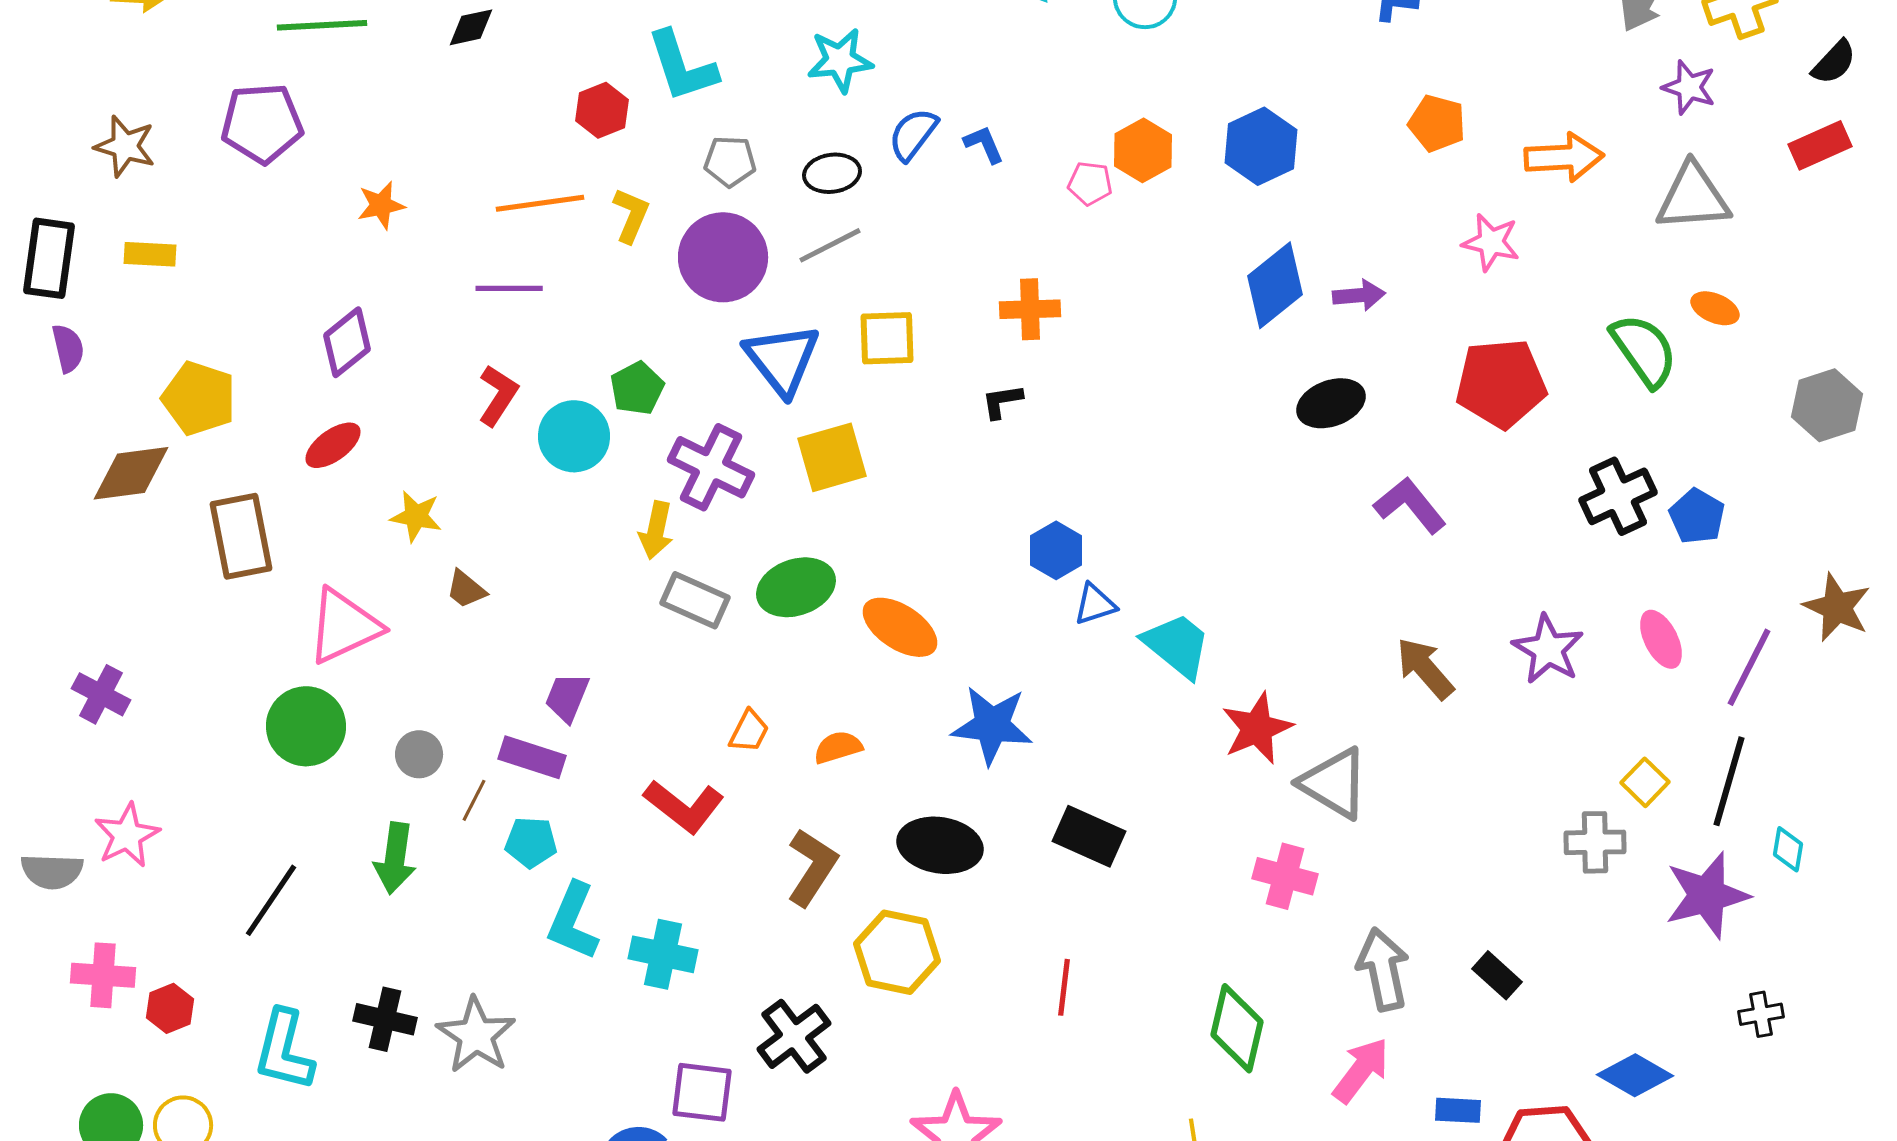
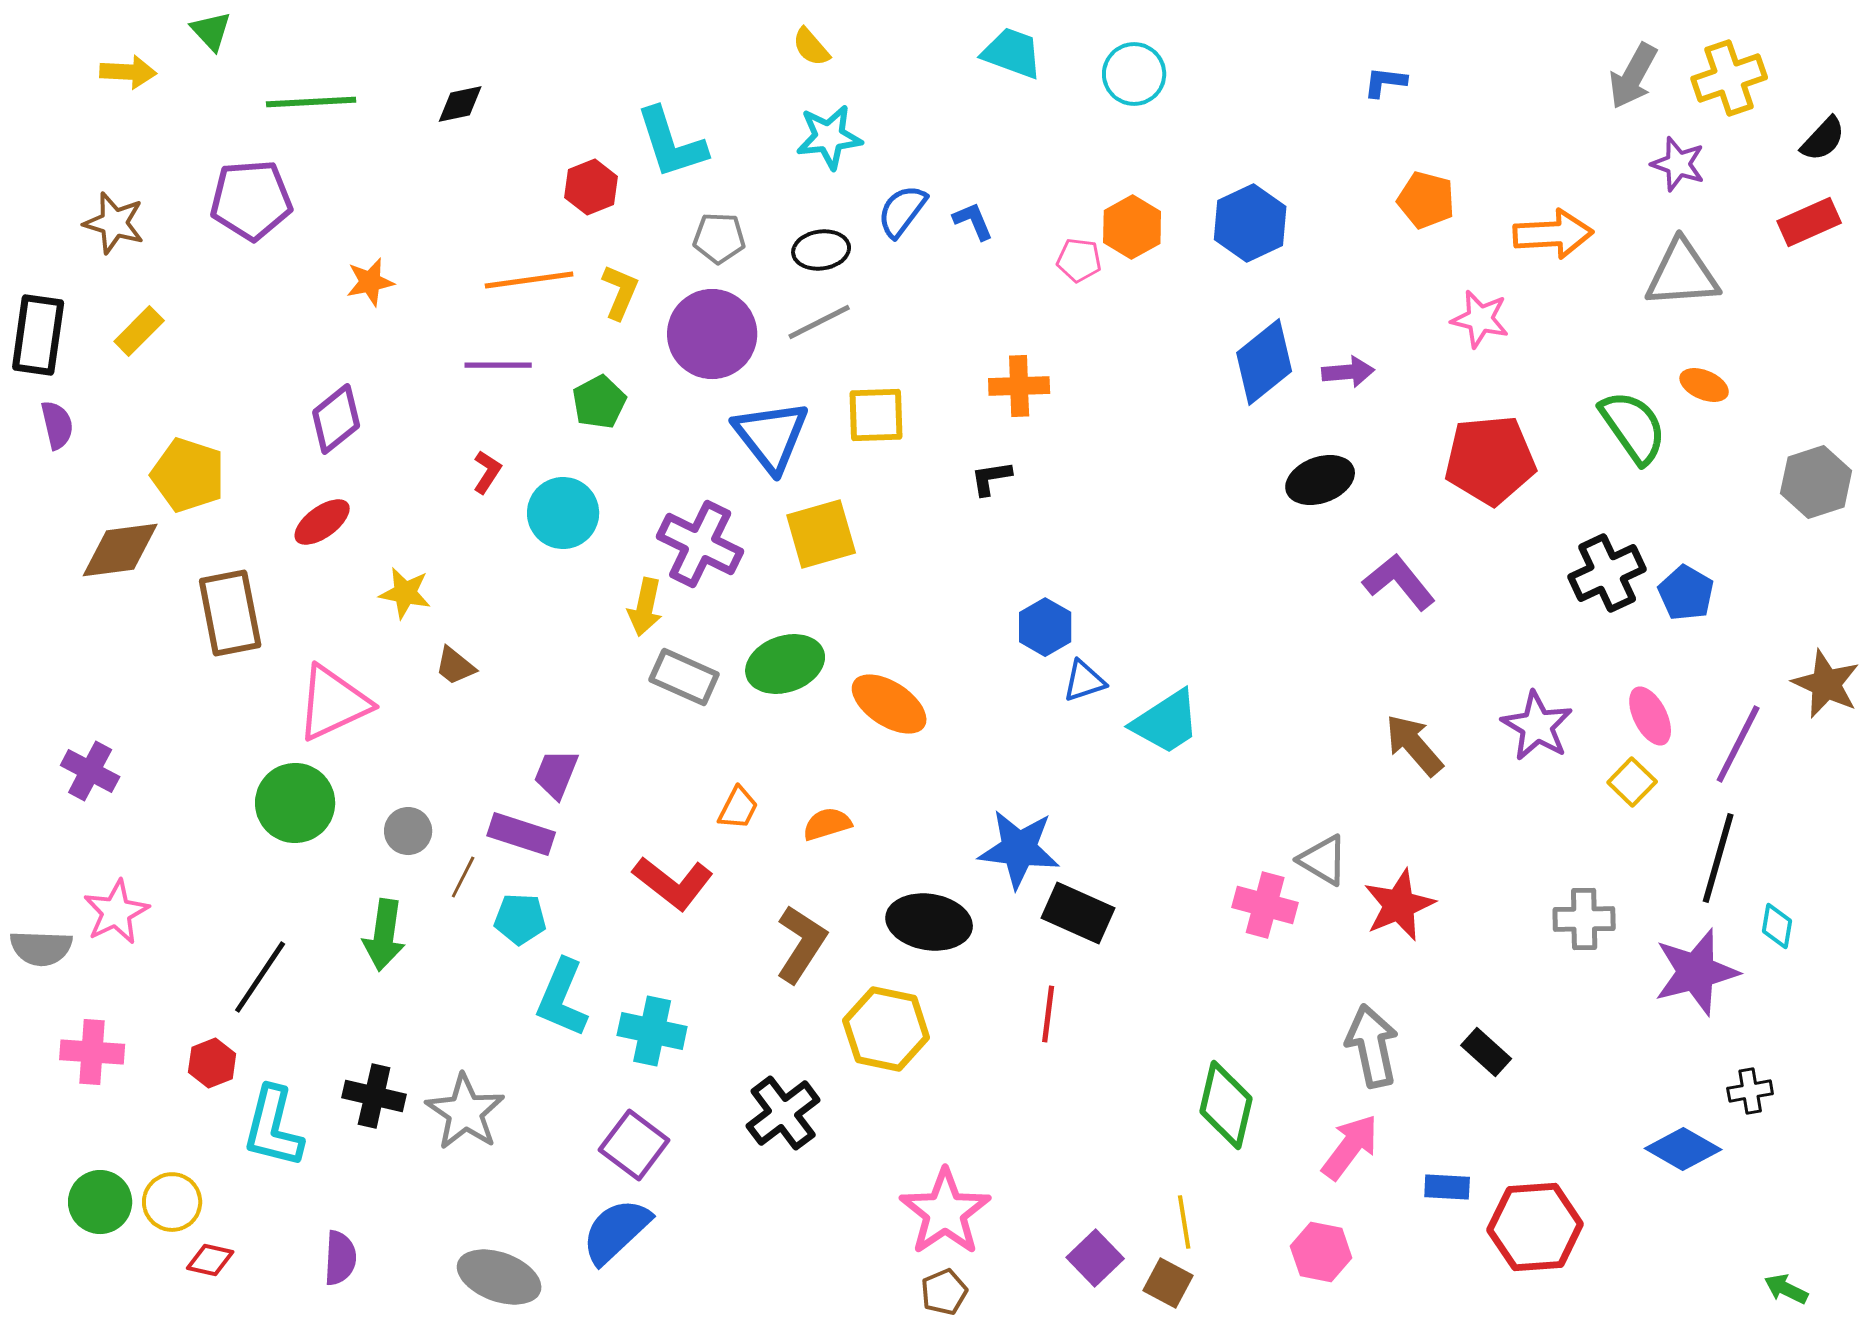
yellow rectangle: (150, 254) -> (139, 331), turned -48
green pentagon: (637, 388) -> (599, 402), moved
red L-shape: (498, 395) -> (487, 472), size x0.7
cyan trapezoid: (1177, 645) -> (1166, 722), turned 108
blue star: (992, 725) -> (1019, 849), moved
red star: (1257, 728) -> (1399, 905), moved
yellow square: (1645, 782) -> (1632, 782), moved
gray triangle: (1334, 783) -> (1323, 860), size x0.7
pink cross: (1285, 876) -> (1265, 905), moved
red line: (1064, 987) -> (1048, 1014), moved
red hexagon: (170, 1008) -> (212, 1063), moved
blue diamond: (1635, 1075) -> (1683, 1149), moved
purple square: (702, 1092) -> (634, 1145), moved, turned 30

